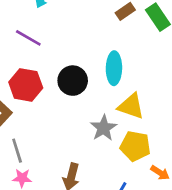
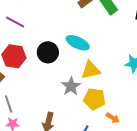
cyan ellipse: (114, 68) -> (78, 43), turned -65
yellow triangle: (131, 106) -> (91, 70), turned -30

